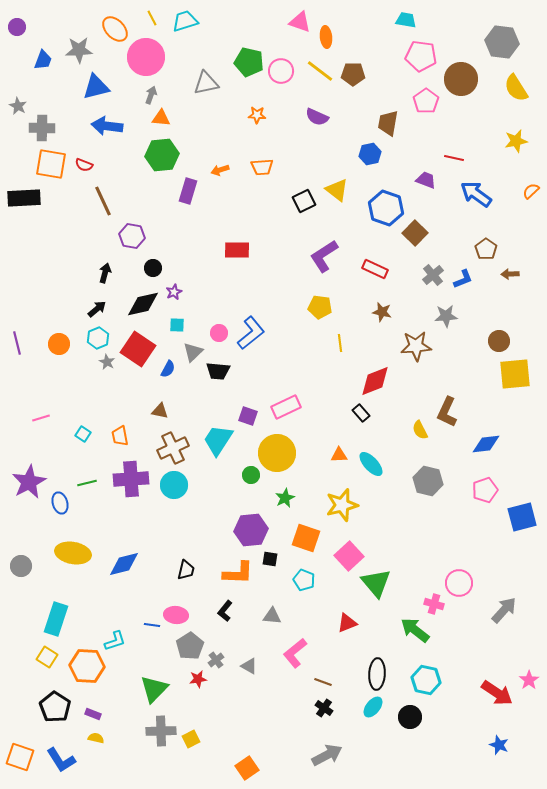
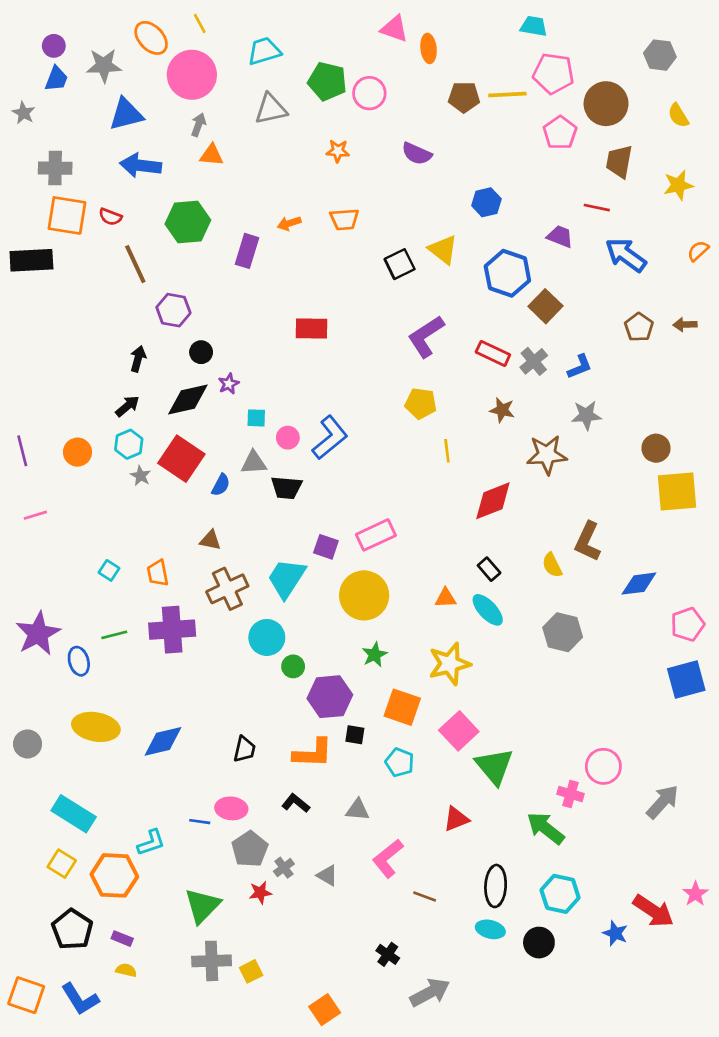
cyan trapezoid: (185, 21) -> (264, 51), moved
purple circle: (17, 27) -> (54, 46), moved
gray hexagon: (502, 42) -> (660, 55), size x0.7
yellow line: (320, 71) -> (507, 94), moved, turned -40
yellow semicircle: (516, 88) -> (678, 116), size x0.7
gray star: (18, 106) -> (24, 113), moved
brown trapezoid: (388, 123) -> (619, 162), moved
green hexagon: (162, 155) -> (188, 222), moved
brown arrow: (510, 274) -> (685, 325), moved
gray cross: (433, 275) -> (534, 361), moved
blue L-shape: (463, 279) -> (580, 367), moved
cyan square: (177, 325) -> (256, 418), moved
gray triangle: (193, 352) -> (254, 463), turned 40
black rectangle: (361, 413) -> (489, 569), moved
pink line: (41, 418) -> (35, 515), moved
green circle: (251, 475) -> (293, 666), moved
cyan circle: (174, 485) -> (267, 637), moved
pink pentagon: (485, 490) -> (688, 624), moved
black L-shape: (225, 611) -> (296, 803), turned 90
cyan rectangle: (56, 619) -> (74, 814), turned -76
cyan ellipse: (373, 707) -> (490, 929), turned 65
black cross: (324, 708) -> (388, 954), moved
blue star: (499, 745) -> (615, 933), moved

